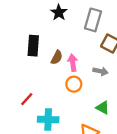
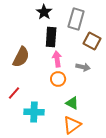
black rectangle: (33, 46) -> (51, 37), moved
brown semicircle: (57, 57) -> (21, 57), moved, size x1.5
green triangle: (103, 108) -> (72, 103), moved

